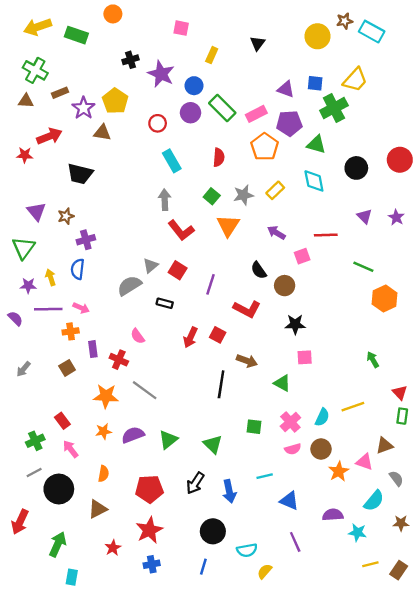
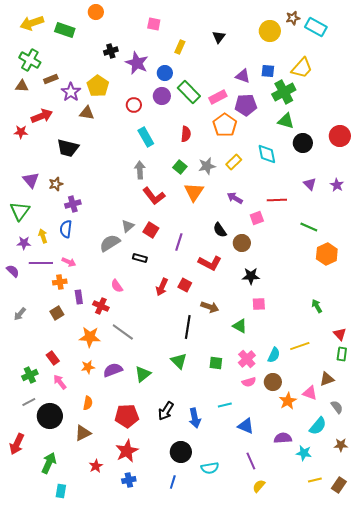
green triangle: (316, 144) -> (286, 121), moved
green triangle: (213, 444) -> (179, 361), moved
yellow semicircle: (265, 571) -> (259, 486), moved

